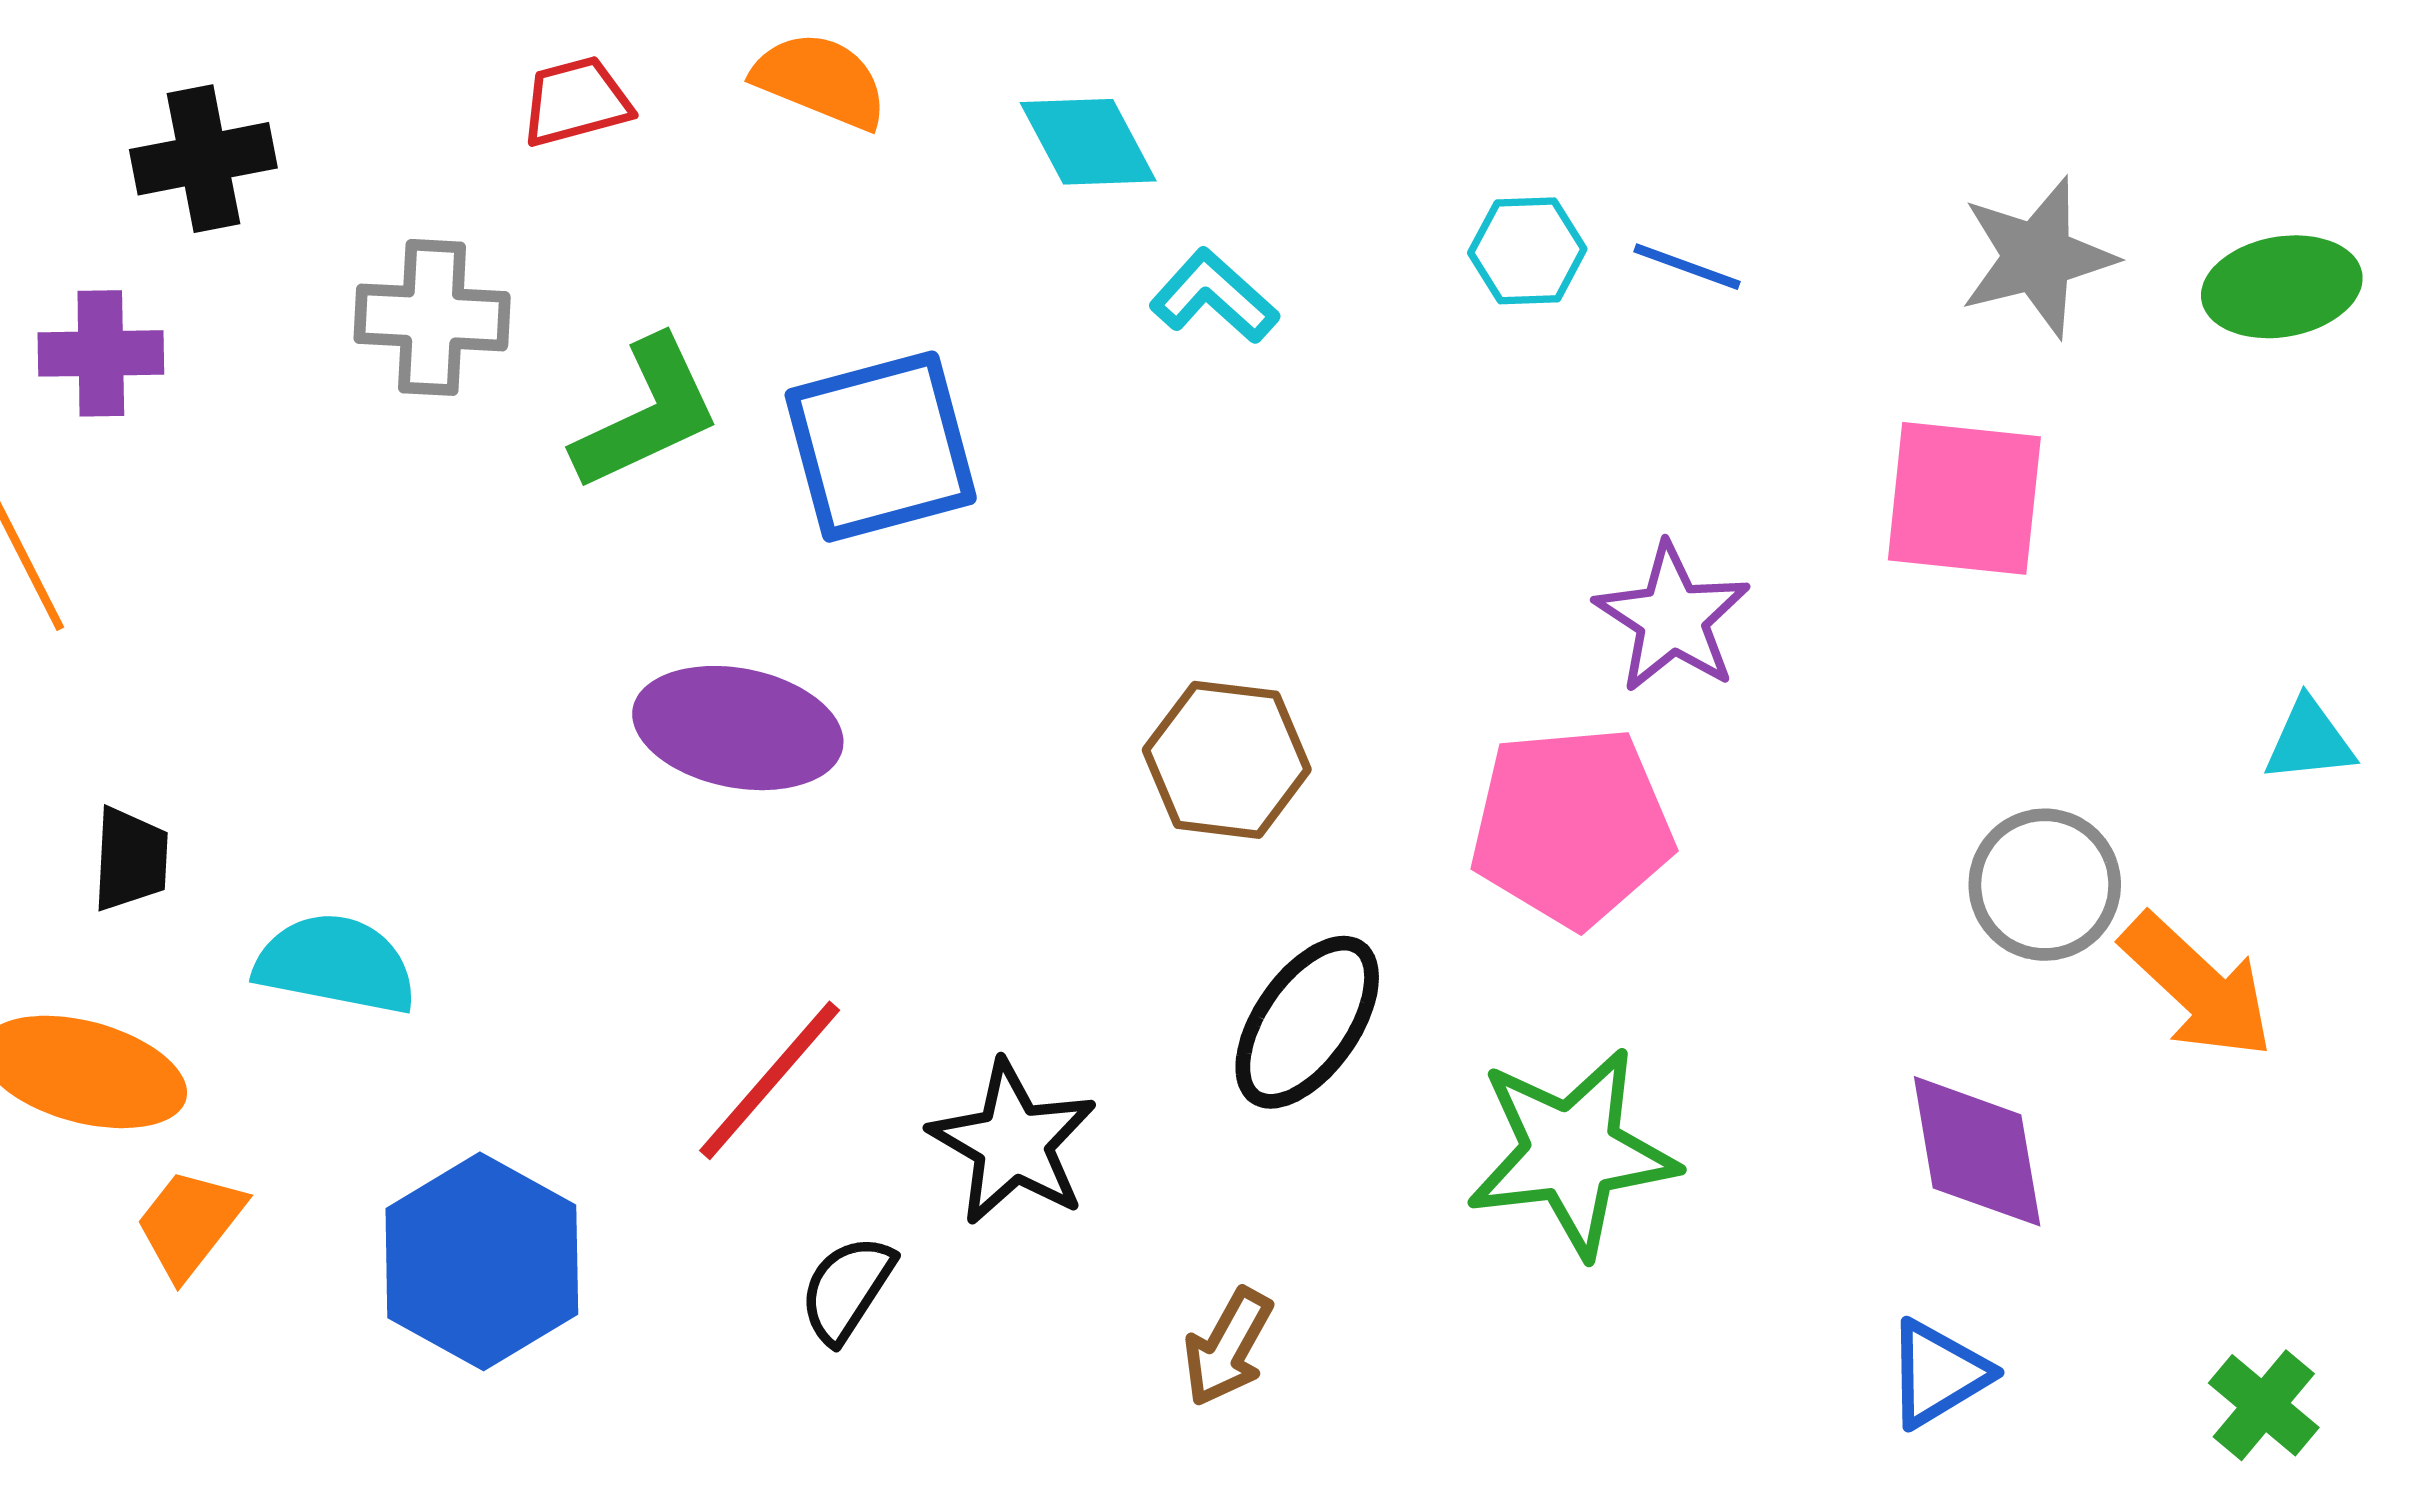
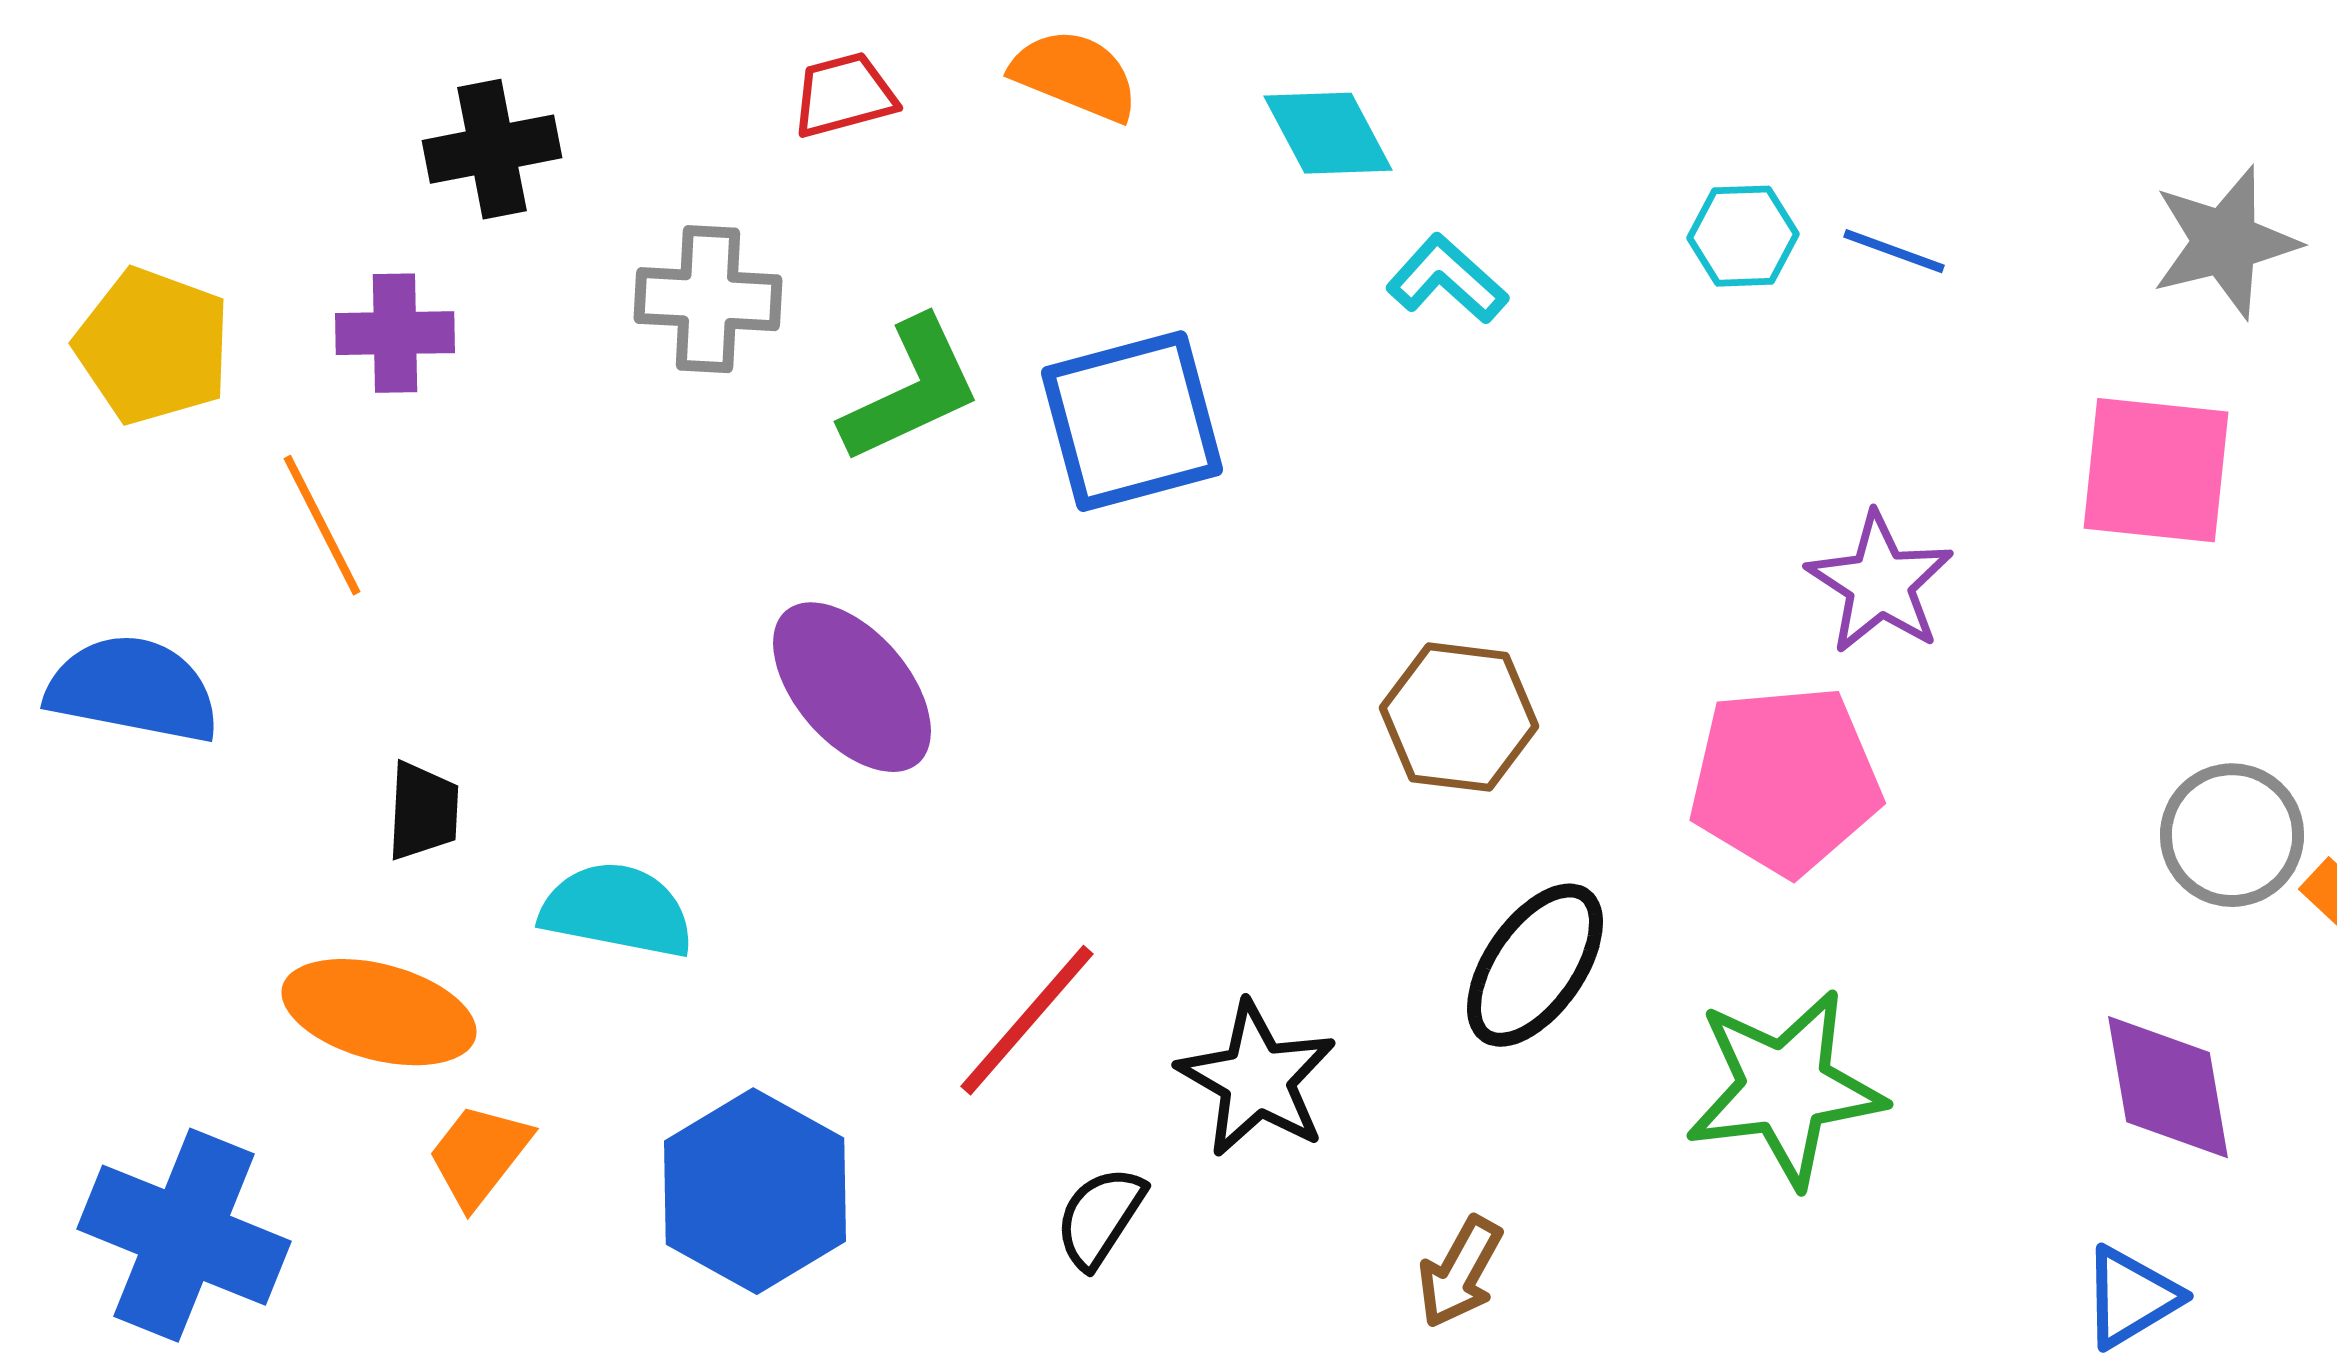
purple ellipse: (738, 728) -> (852, 687), moved, turned 38

